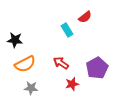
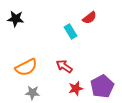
black star: (15, 40) -> (16, 19), moved
purple pentagon: (97, 68) -> (102, 86), moved

